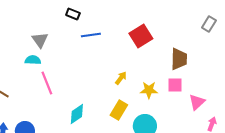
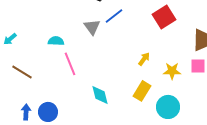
blue line: (91, 35) -> (114, 16), turned -30
gray triangle: (40, 40) -> (92, 27), moved
cyan diamond: (77, 114) -> (100, 95), turned -70

